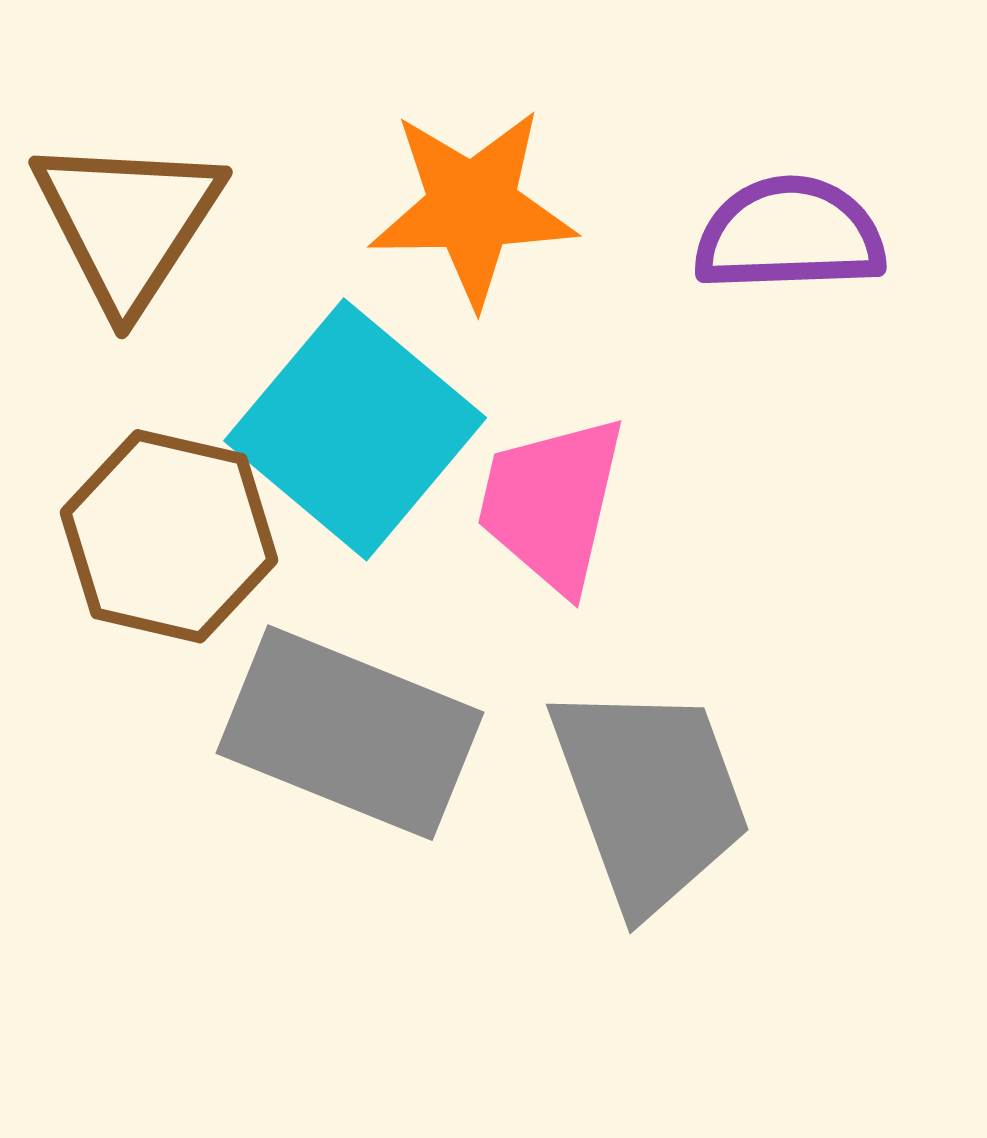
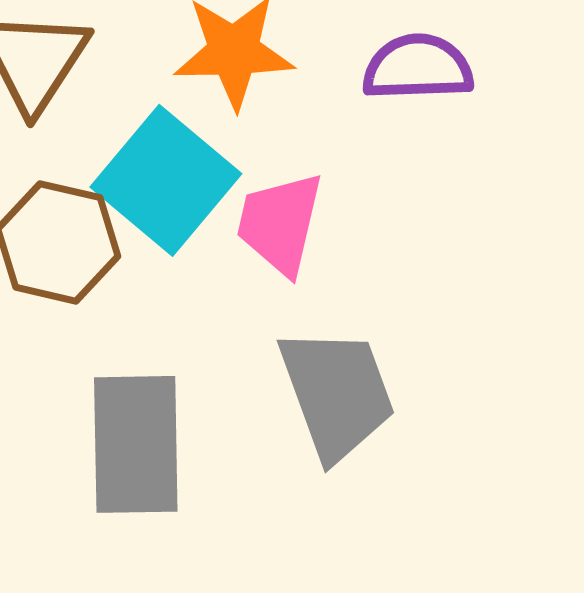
gray rectangle: (350, 733) -> (136, 444), moved, turned 67

